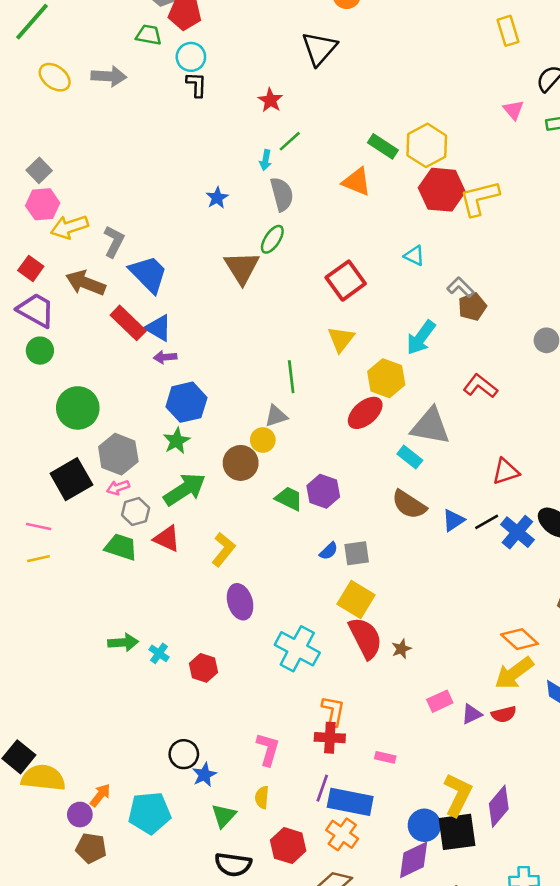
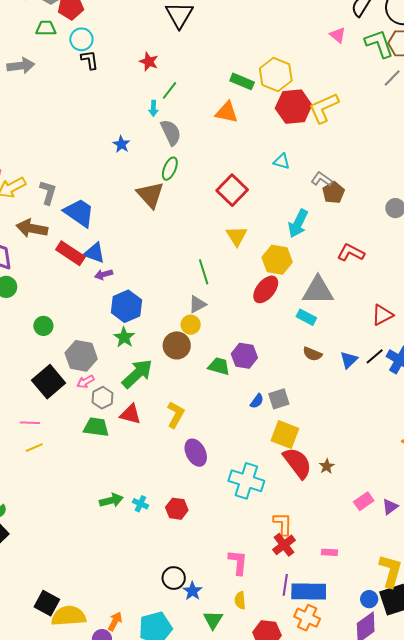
green circle: (78, 408) -> (43, 326), size x0.6
brown semicircle: (409, 504) -> (312, 354), size x0.7
red cross: (330, 738) -> (284, 545), turned -30
blue circle: (424, 825) -> (369, 599), size x0.7

